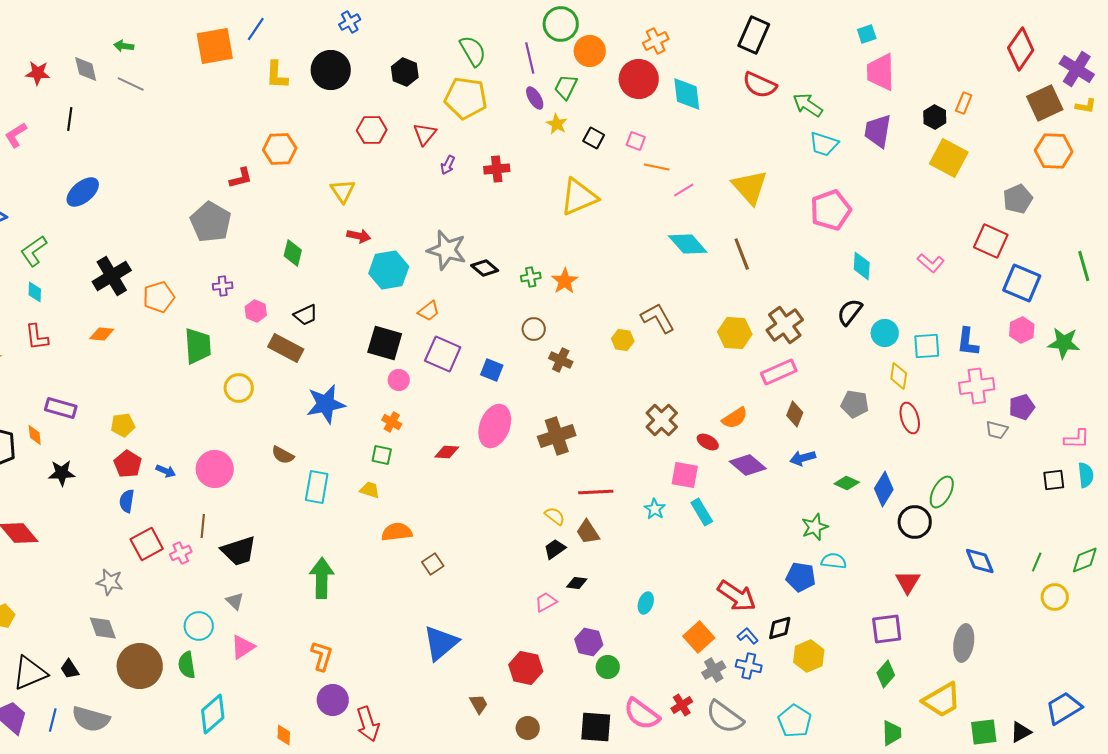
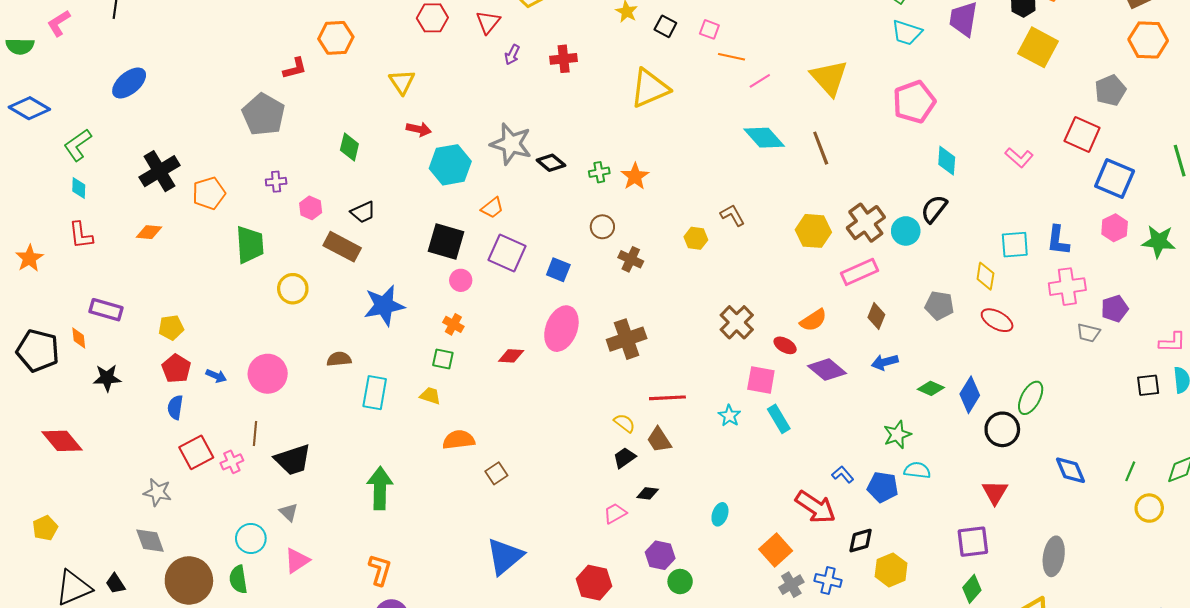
brown L-shape: (658, 318) -> (733, 215), size x0.7
cyan circle: (885, 333) -> (906, 231), moved
red ellipse: (910, 418) -> (997, 320), turned -44
brown semicircle: (283, 455) -> (339, 359), turned 145
blue L-shape: (748, 636) -> (843, 474), moved

